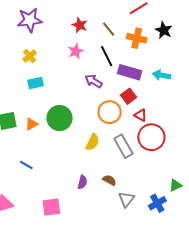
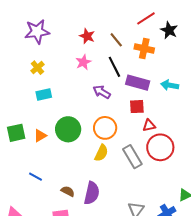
black star: (164, 30) -> (169, 30), moved
red square: (129, 96) -> (137, 107), turned 35
orange circle: (110, 112) -> (105, 128), moved
red triangle: (141, 115) -> (149, 125), turned -40
brown semicircle: (109, 180) -> (68, 191), moved
purple semicircle: (82, 182) -> (92, 193), size x1.6

